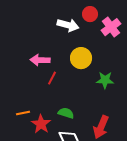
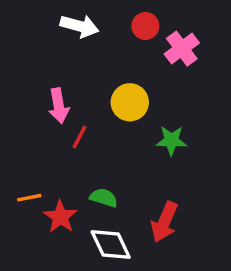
white arrow: (68, 25) -> (79, 26), moved
pink arrow: (40, 60) -> (59, 106), turned -102

